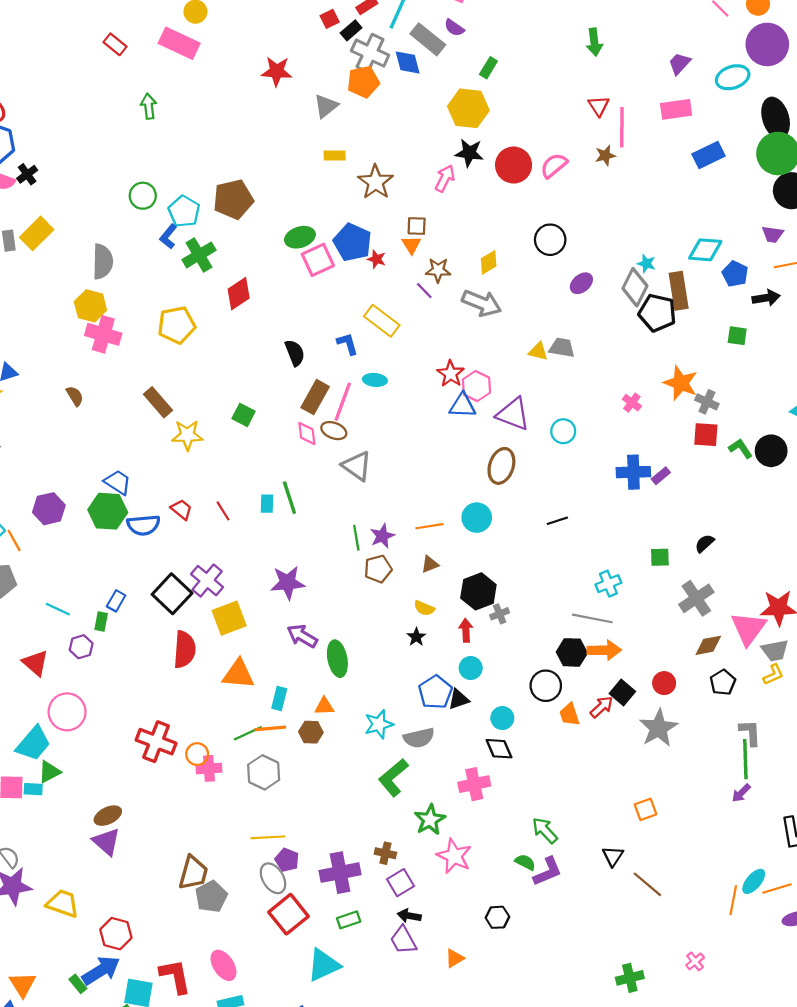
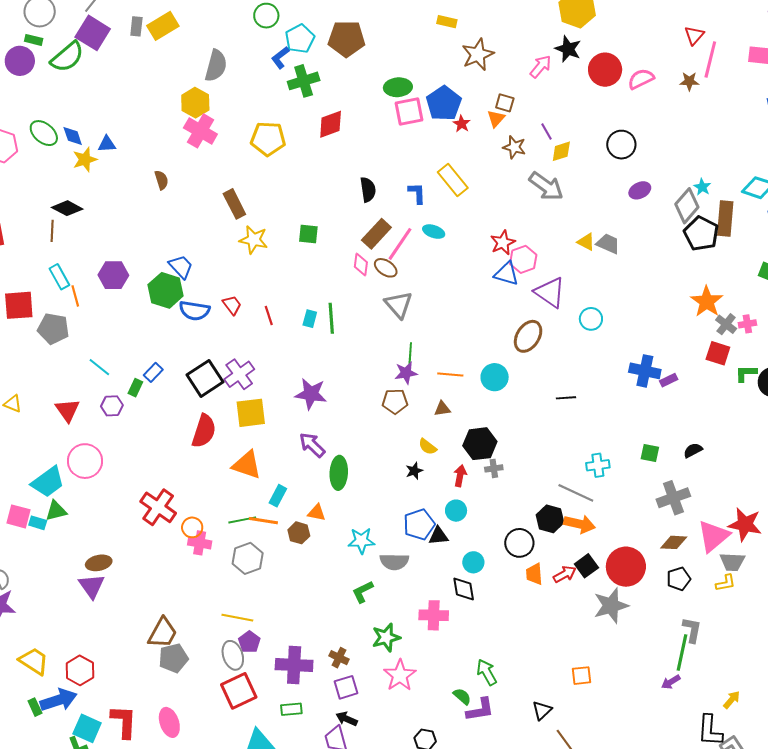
purple line: (424, 291) -> (547, 131), moved
pink cross: (632, 403) -> (747, 324), moved, turned 30
green square: (244, 415) -> (308, 234), turned -35
green L-shape: (741, 449) -> (746, 373), turned -70
green line: (356, 538) -> (410, 354), moved
red circle: (664, 683) -> (626, 567), size x1.8
green L-shape: (393, 778) -> (363, 592), size x0.7
yellow trapezoid: (63, 903) -> (34, 661), moved

